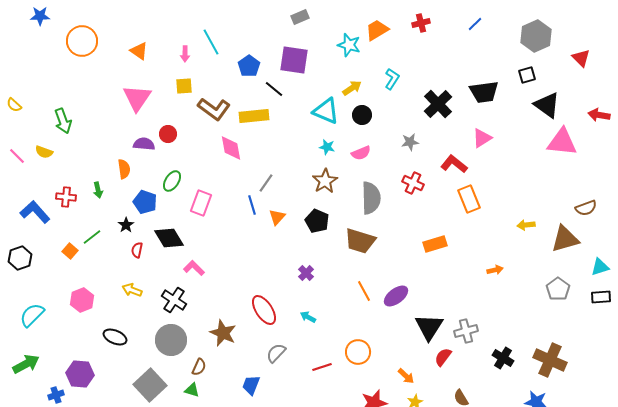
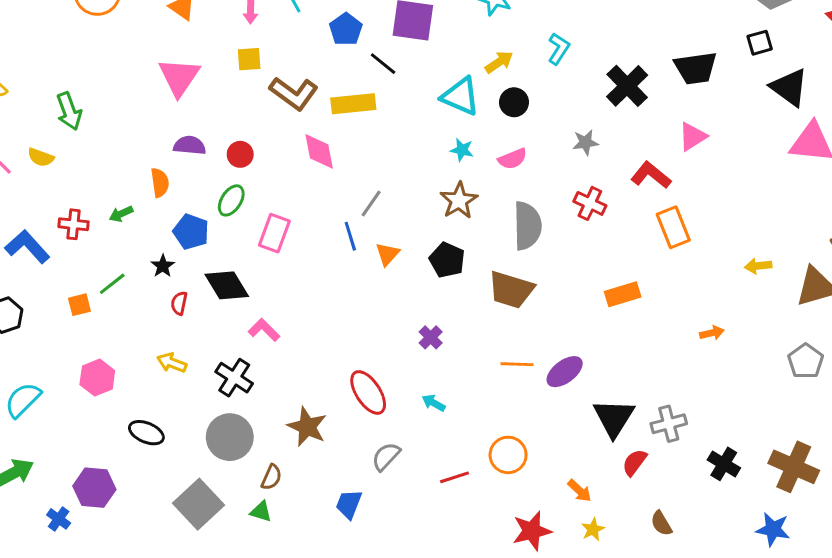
red circle: (168, 134) -> (240, 154), moved
green arrow: (98, 190) -> (121, 214), turned 77
orange square: (70, 251) -> (79, 305), turned 35
orange line: (364, 291) -> (517, 364), turned -60
blue cross: (56, 395) -> (59, 519), turned -35

